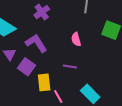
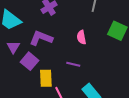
purple L-shape: (36, 43) -> (41, 38), turned -40

